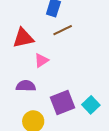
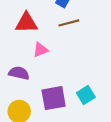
cyan square: (91, 105) -> (86, 95), moved

